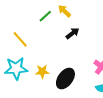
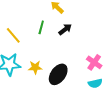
green line: (45, 16) -> (41, 27), moved, turned -32

